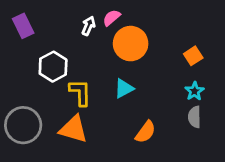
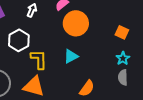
white arrow: (88, 26) -> (32, 10), moved
orange square: (193, 56) -> (122, 32), turned -32

